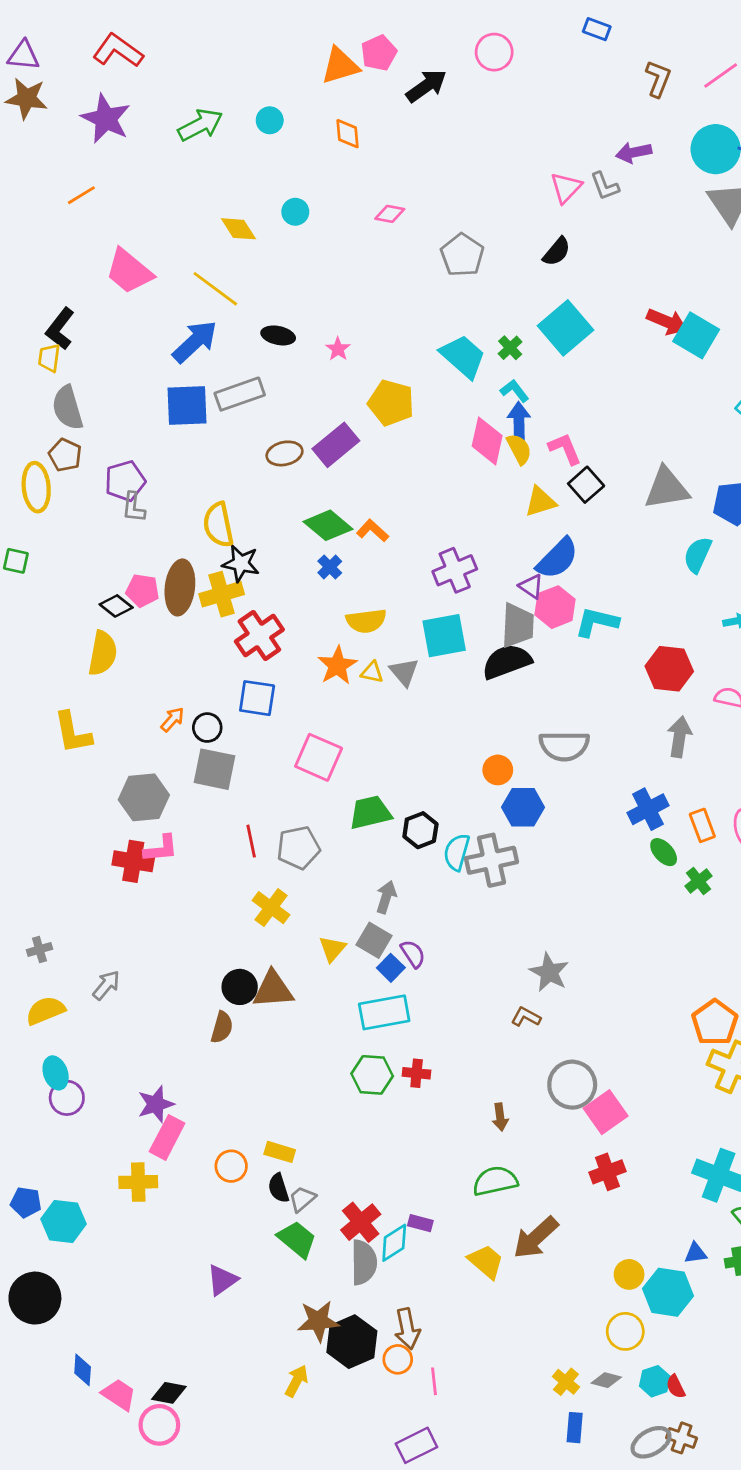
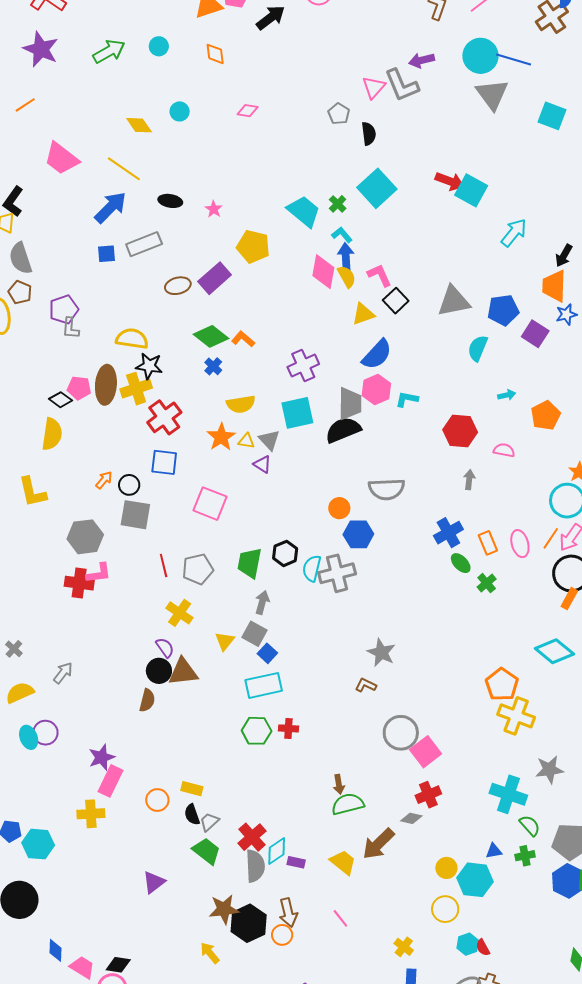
gray L-shape: (605, 186) -> (402, 85), size x1.6
black semicircle: (557, 252) -> (369, 134), turned -45
gray pentagon: (462, 255) -> (339, 114), moved, size x0.7
blue square: (187, 406) -> (106, 254), size x0.6
yellow semicircle: (218, 525) -> (132, 339), turned 112
purple triangle: (531, 586) -> (262, 464), moved
cyan L-shape: (597, 622) -> (407, 399), size x0.7
gray arrow: (679, 737) -> (469, 480), size x0.7
green trapezoid: (370, 812) -> (250, 563), moved, turned -64
gray cross: (39, 949) -> (14, 649), turned -30
purple semicircle: (413, 954) -> (165, 648), moved
purple circle: (67, 1098) -> (45, 733), moved
brown arrow: (500, 1117) -> (339, 784), moved
purple rectangle: (420, 1223) -> (296, 862), moved
gray diamond: (606, 1380) -> (411, 818), moved
yellow arrow: (297, 1381) -> (210, 953), turned -65
pink line: (434, 1381) -> (340, 918), moved, turned -30

